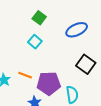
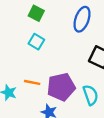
blue ellipse: (77, 30) -> (82, 19), turned -35

